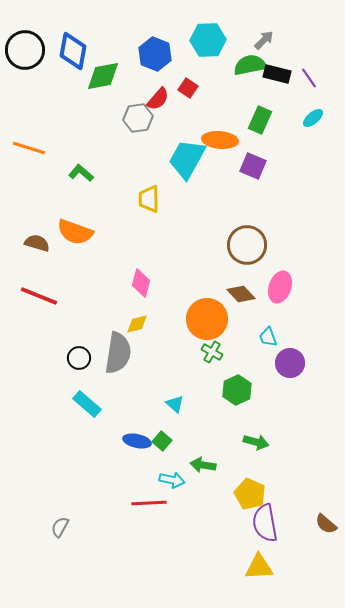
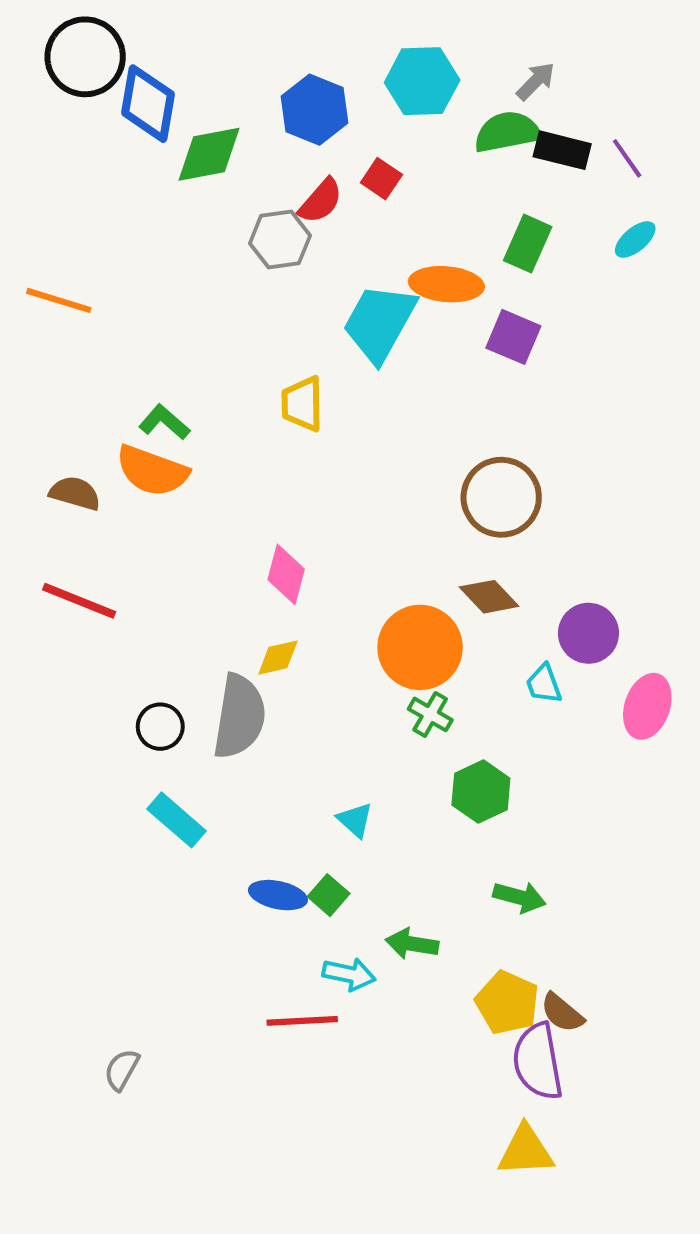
black circle: (25, 50) -> (85, 57), moved
green L-shape: (81, 173) -> (164, 422), moved
pink ellipse: (280, 287) -> (647, 706), moved
purple circle: (290, 363) -> (588, 633), moved
brown semicircle: (326, 524) -> (562, 1013), moved

